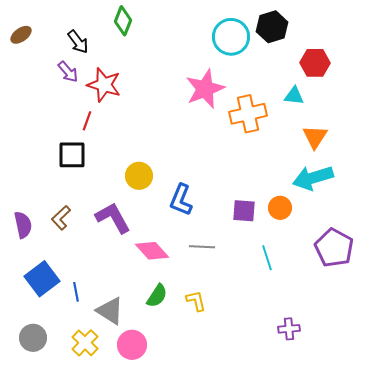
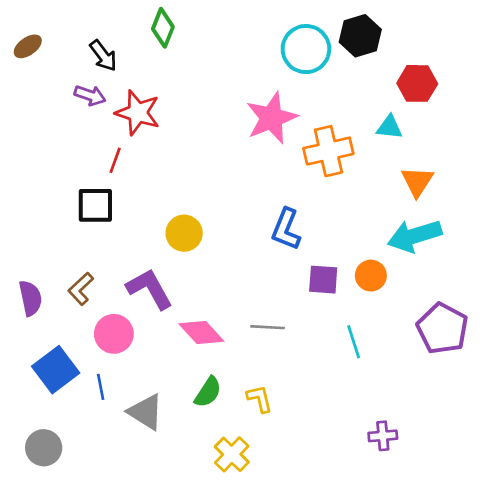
purple arrow: (68, 72) -> (90, 95), turned -30
blue L-shape: (181, 200) -> (286, 229), moved
yellow cross: (85, 343) -> (232, 454), moved
pink circle: (132, 345) -> (114, 334), moved

